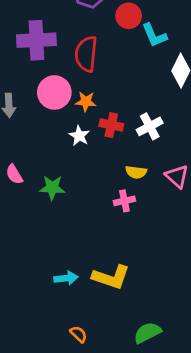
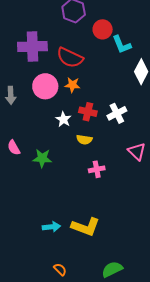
red semicircle: (86, 54) -> (70, 58), turned -72
orange star: (86, 102) -> (72, 85), moved
yellow semicircle: (136, 172) -> (84, 140), moved

